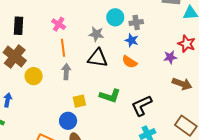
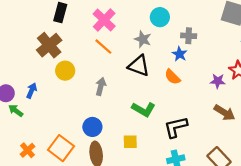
cyan circle: (115, 17) -> (160, 17), moved
pink cross: (59, 24) -> (104, 20), size x1.5
orange line: (63, 48) -> (103, 47), turned -54
gray arrow: (66, 72) -> (101, 86), moved
yellow square: (79, 101) -> (130, 142), moved

